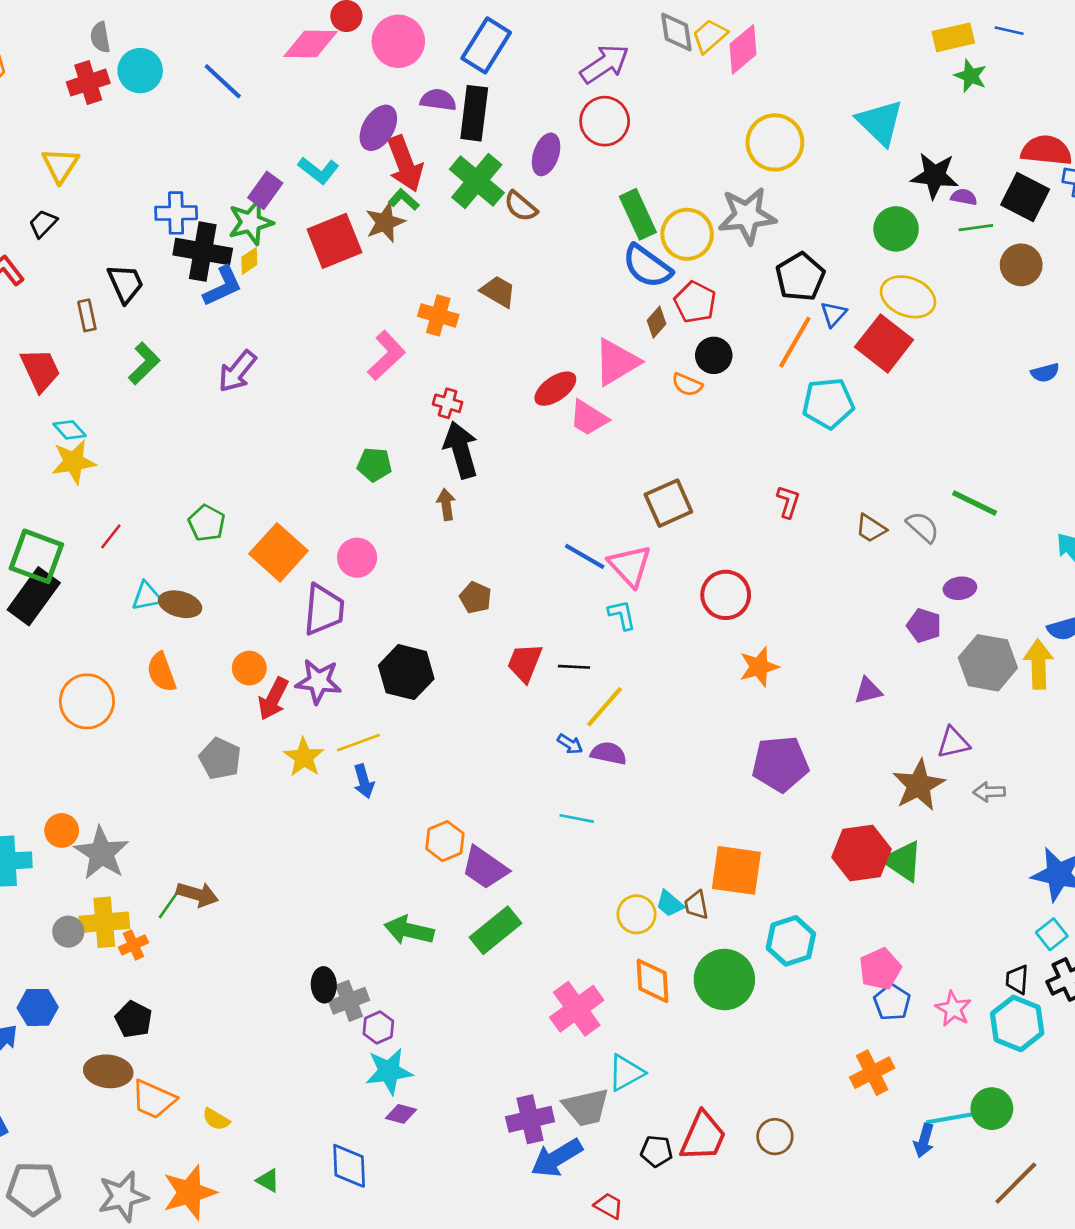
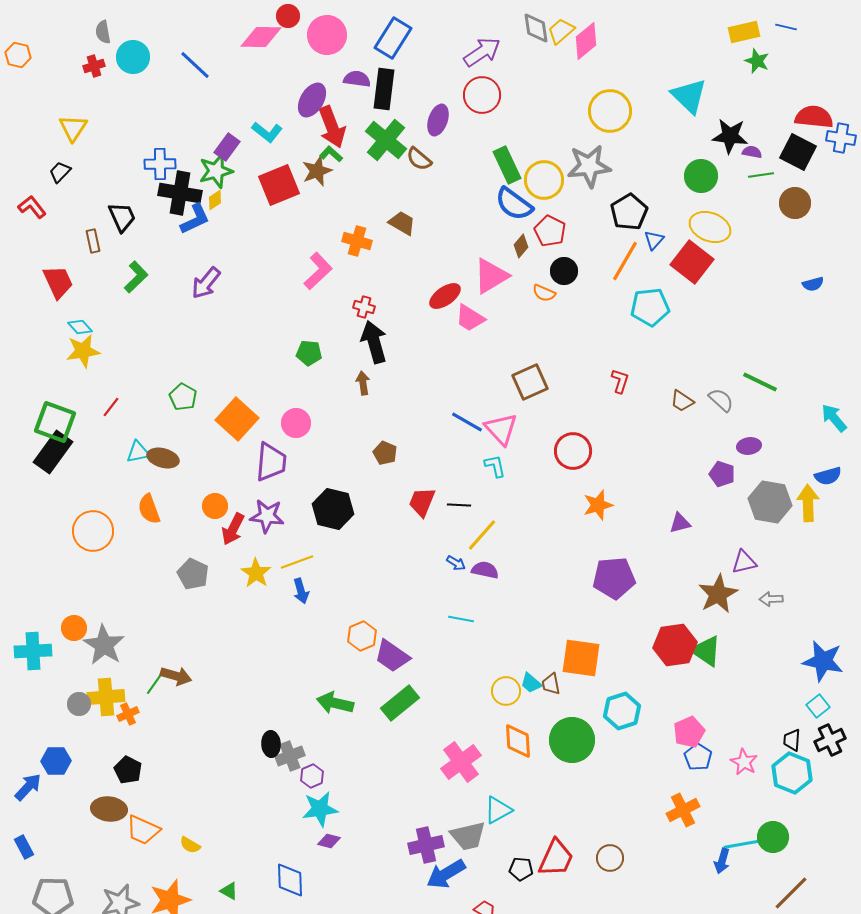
red cross: (88, 83) -> (94, 66), size x0.7

